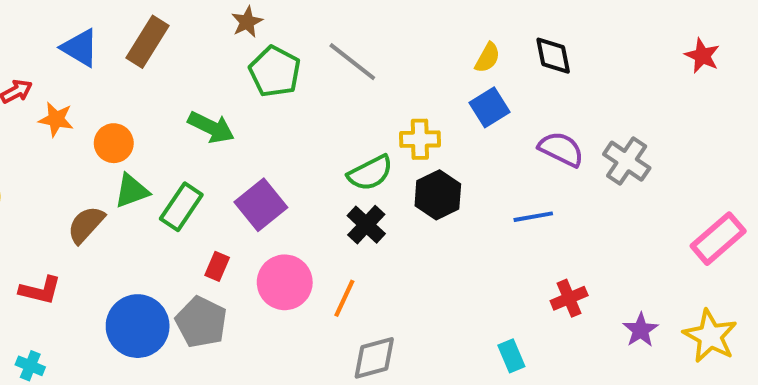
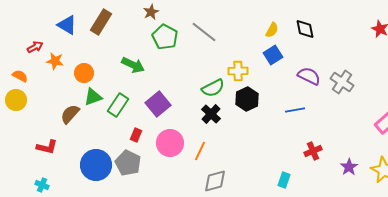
cyan rectangle: (511, 356) -> (284, 180), turned 42

